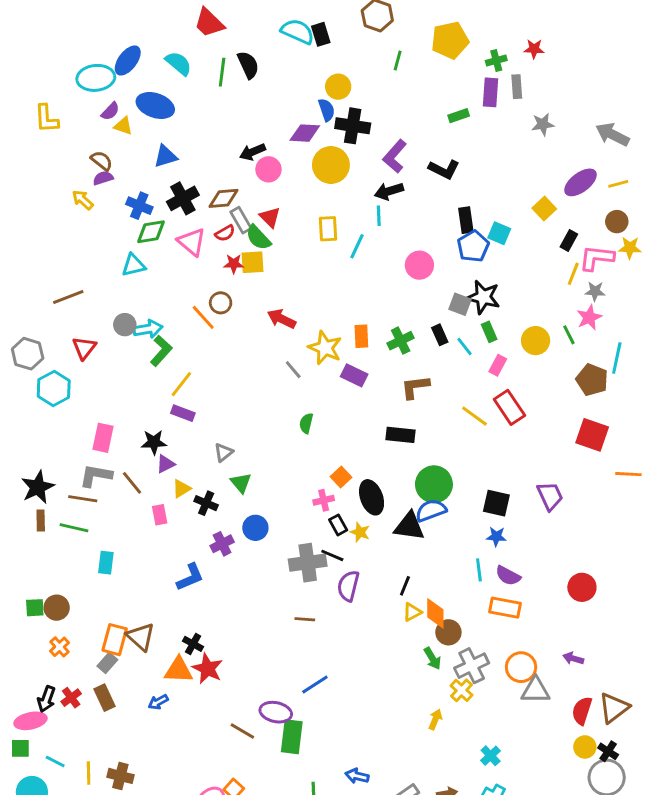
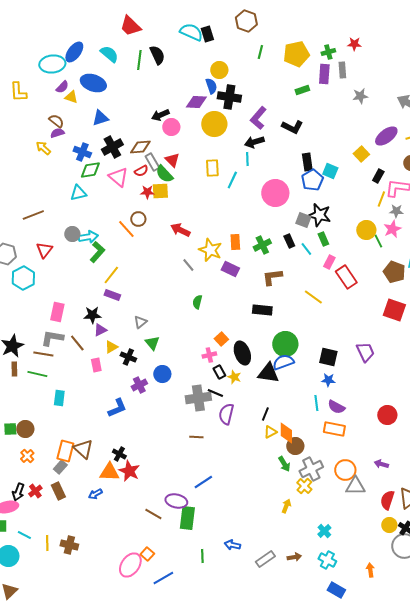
yellow pentagon: (450, 40) -> (296, 54), moved
pink circle: (419, 265) -> (275, 193), size x1.4
yellow circle: (536, 341) -> (366, 230), moved
red rectangle: (509, 407) -> (346, 277), moved

